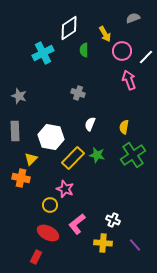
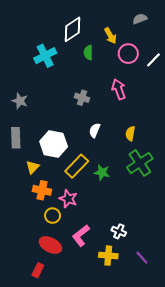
pink arrow: (129, 80) -> (119, 89), moved
green star: (97, 155) -> (102, 172), moved
orange cross: (21, 178) -> (42, 190), moved

